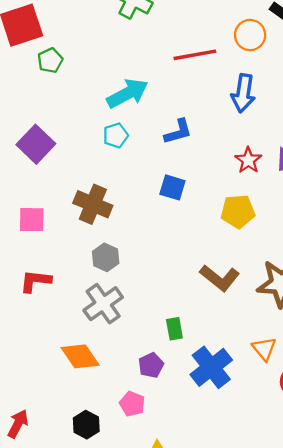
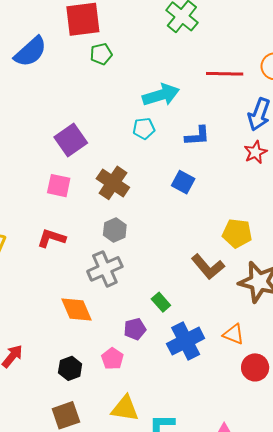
purple square: (36, 144) -> (71, 140), moved
red star: (248, 160) -> (255, 152), moved
yellow pentagon: (238, 211) -> (237, 233), moved
green rectangle: (174, 329) -> (161, 302), turned -42
orange triangle: (264, 349) -> (234, 334), turned -40

